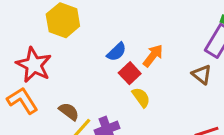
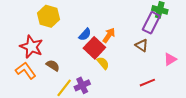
red square: (130, 73) -> (94, 48), size x1.5
brown semicircle: (69, 111) -> (53, 65), moved

